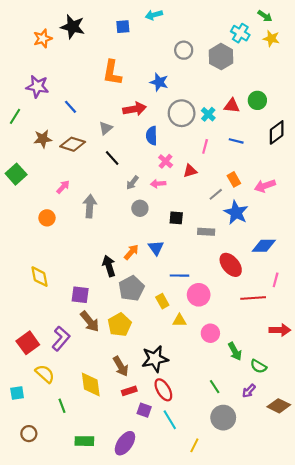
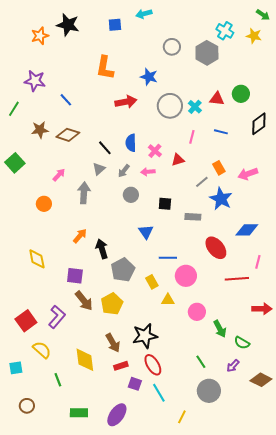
green arrow: (265, 16) -> (263, 15), moved
gray triangle: (106, 128) -> (99, 169), moved
blue semicircle: (152, 136) -> (131, 143), moved
orange arrow: (131, 252) -> (80, 236), moved

